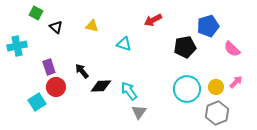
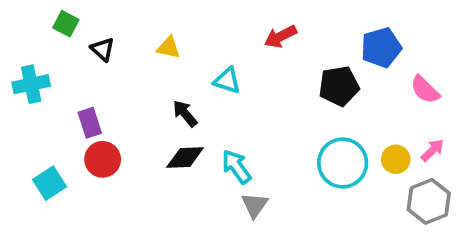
black arrow: (82, 71) -> (185, 114), moved
cyan square: (37, 102) -> (49, 183), moved
gray hexagon: (217, 113) -> (429, 201), moved

